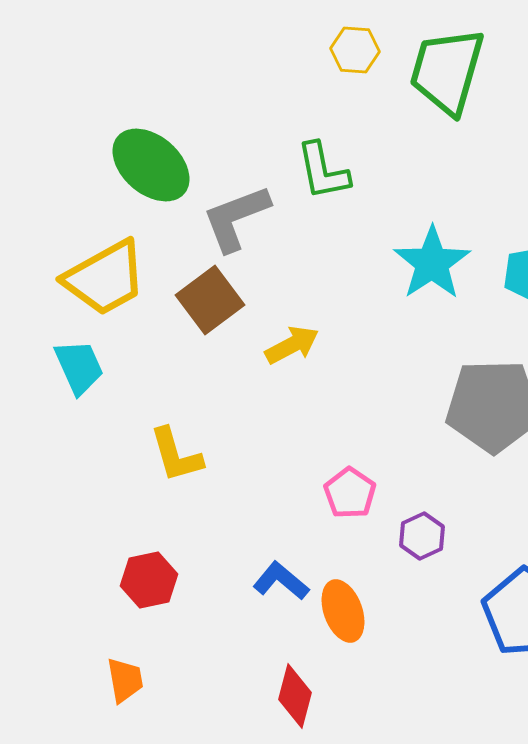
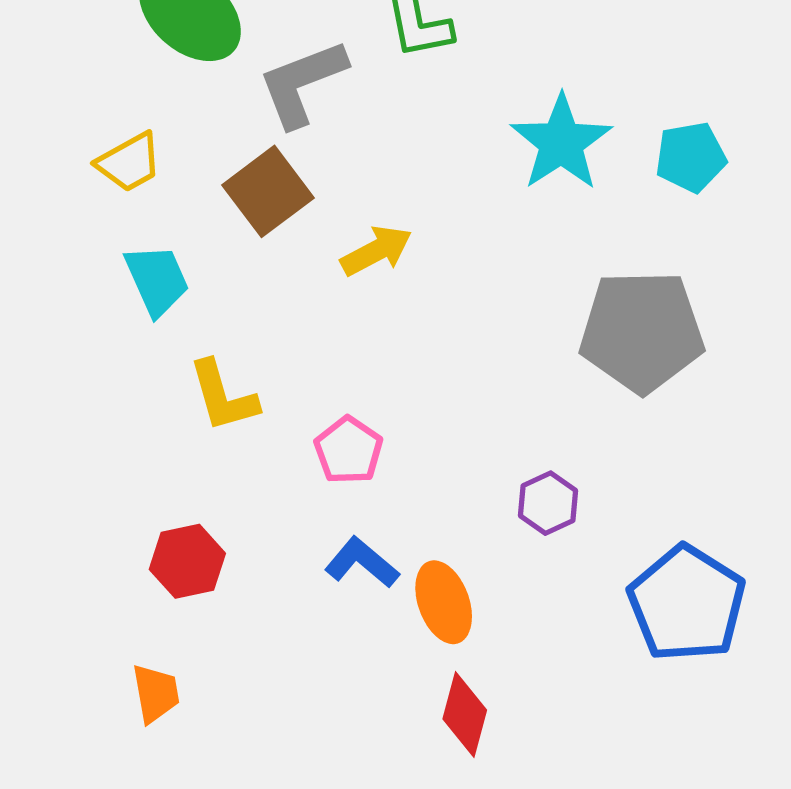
yellow trapezoid: (105, 278) -> (129, 162), size x0.6
cyan trapezoid: (79, 367) -> (157, 280), moved
pink pentagon: (350, 493) -> (349, 450), moved
red diamond: (295, 696) -> (465, 714), moved

